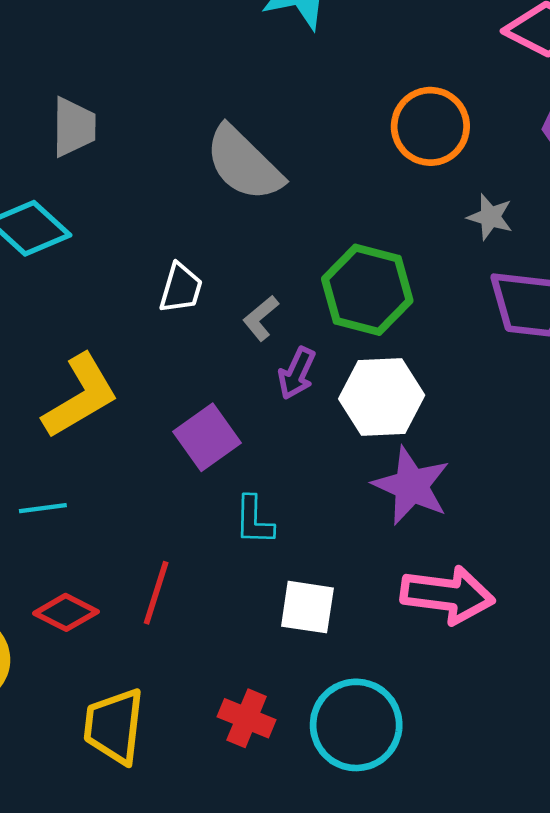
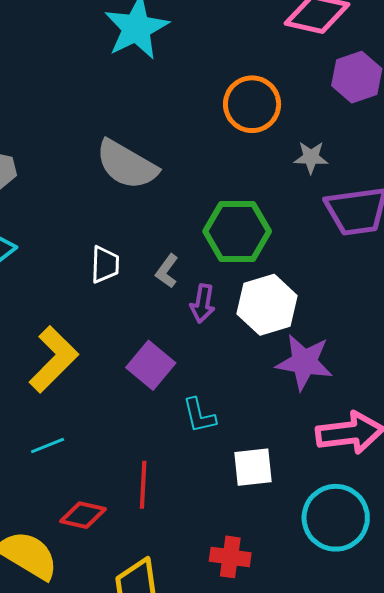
cyan circle: (356, 725) -> (336, 518), moved

